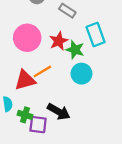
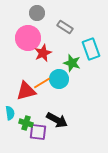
pink circle: (27, 38) -> (28, 38), moved
red star: (59, 41) -> (43, 53), moved
cyan circle: (81, 74) -> (59, 79), moved

